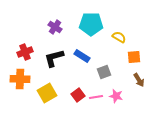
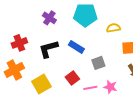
yellow semicircle: (119, 37) -> (113, 28), turned -40
orange cross: (20, 79) -> (14, 70), turned -30
red square: (78, 95) -> (72, 78), moved

